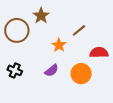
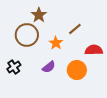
brown circle: (17, 30) -> (27, 35), moved
black cross: (15, 70) -> (14, 67), turned 32

